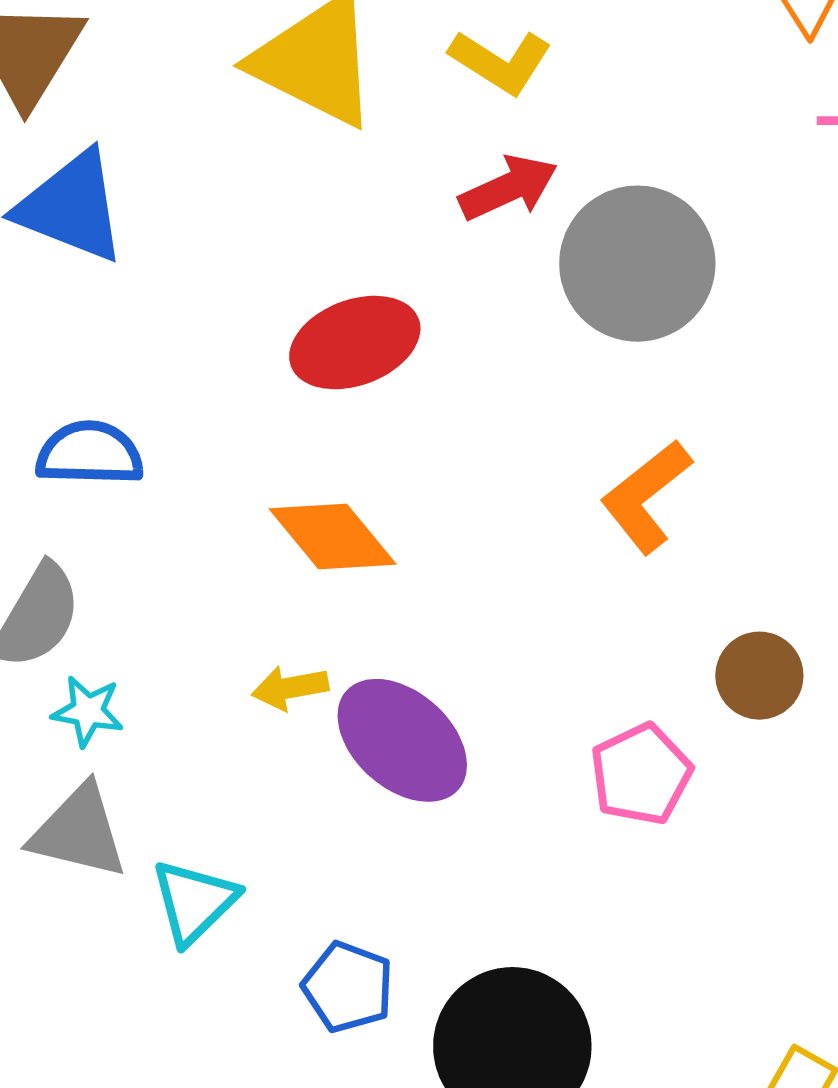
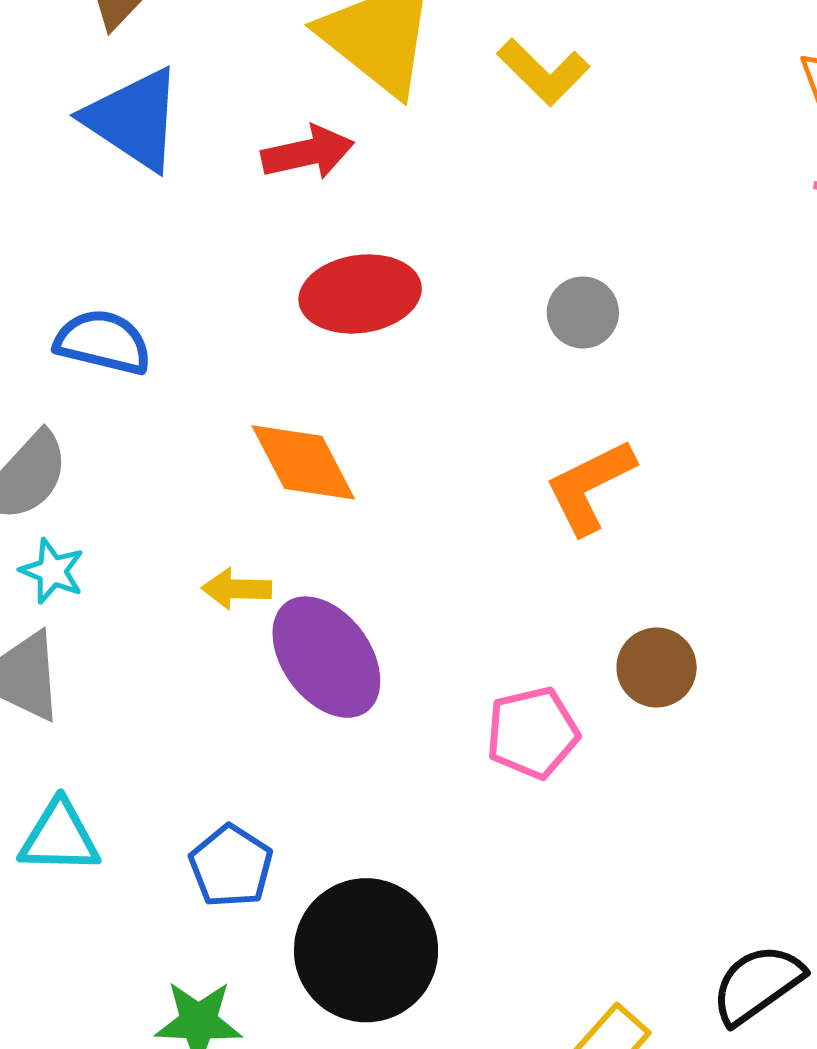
red arrow: (508, 188) -> (308, 153), moved
gray circle: (637, 264) -> (583, 312), moved, size x0.5
cyan triangle: (194, 902) -> (59, 837), moved, turned 34

